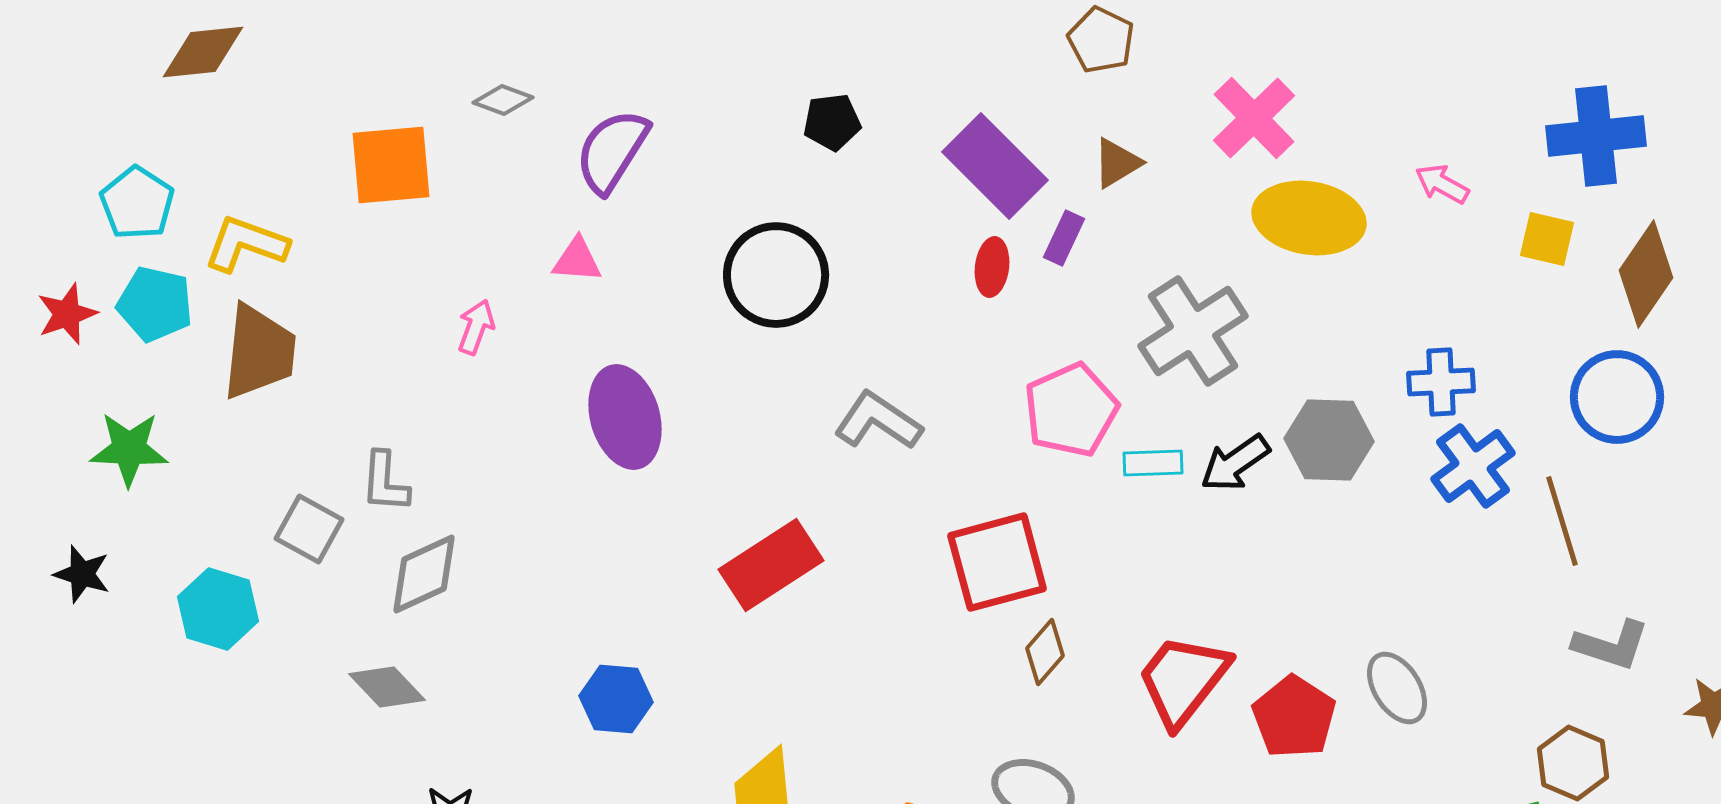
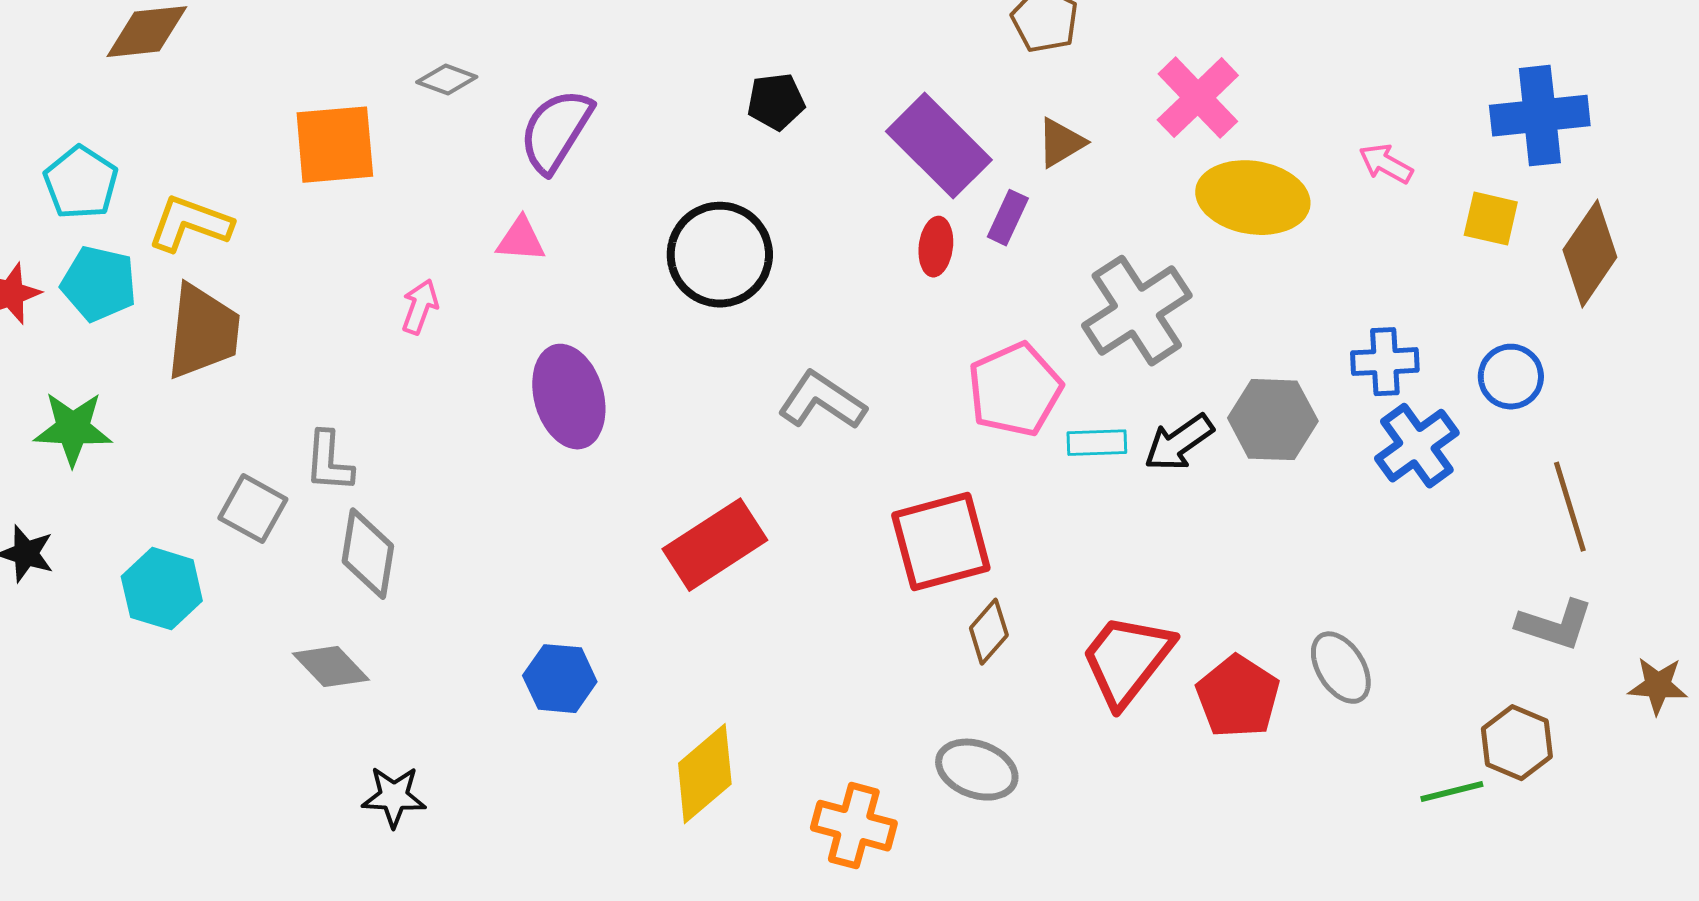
blue circle: (1617, 397) -> (1511, 377), moved, size x0.7
brown line: (1562, 521) -> (1570, 507), moved
gray diamond: (424, 574) -> (368, 554), turned -56

